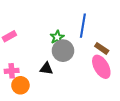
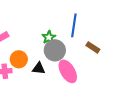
pink ellipse: (101, 67) -> (68, 71), moved
orange circle: (20, 85) -> (19, 59), moved

